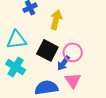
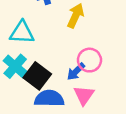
black square: (47, 50) -> (37, 76), moved

